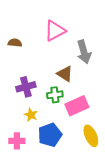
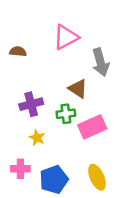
blue pentagon: (50, 135) -> (54, 180), moved
yellow ellipse: (91, 136) -> (97, 177), moved

